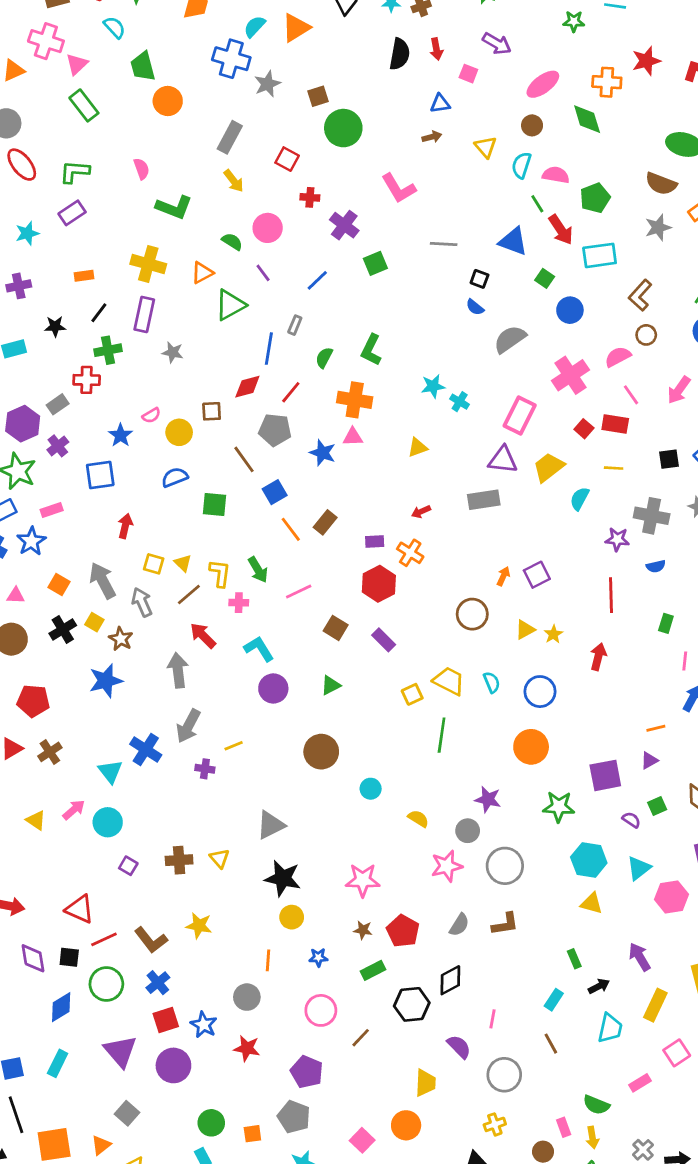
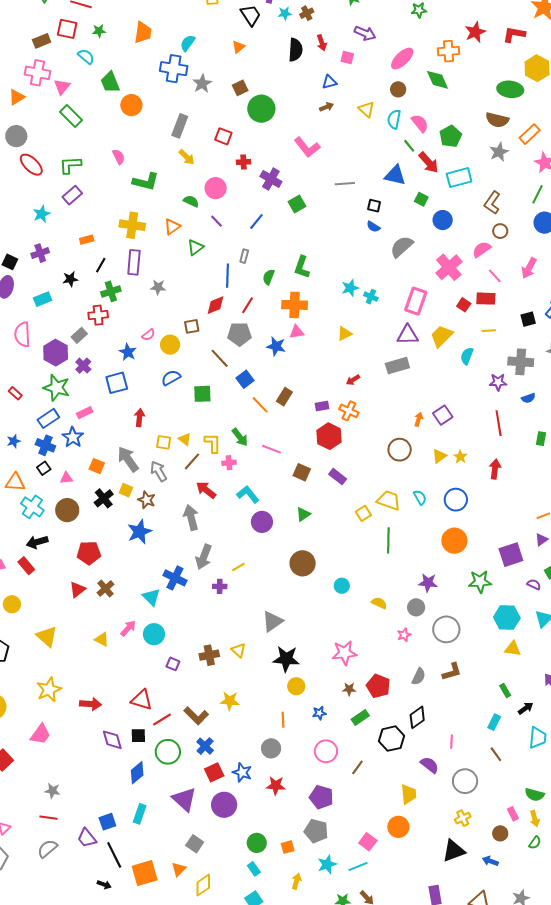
orange triangle: (296, 28) -> (239, 47), moved, size x0.6
pink semicircle: (556, 175) -> (420, 123), turned 48
green triangle: (230, 305) -> (195, 247), size x0.7
pink line: (299, 592) -> (271, 449), turned 54
pink star: (447, 866) -> (404, 635), size x0.6

